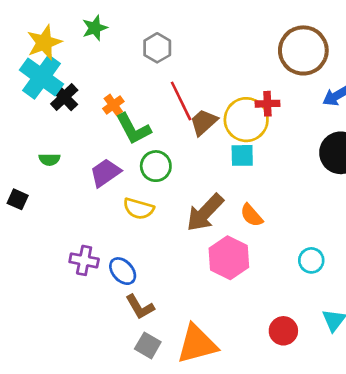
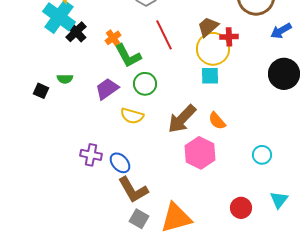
brown trapezoid: (204, 122) -> (208, 27), moved
black square: (18, 199) -> (41, 91), moved
brown L-shape: (140, 307) -> (133, 190), size x1.4

